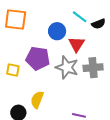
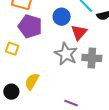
purple pentagon: (38, 58) -> (30, 26), moved

